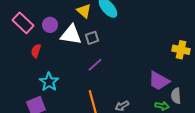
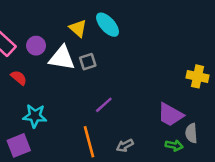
red semicircle: (36, 51) -> (19, 78), turned 112
purple line: (95, 65) -> (104, 105), moved
cyan star: (49, 82) -> (35, 116), turned -30

